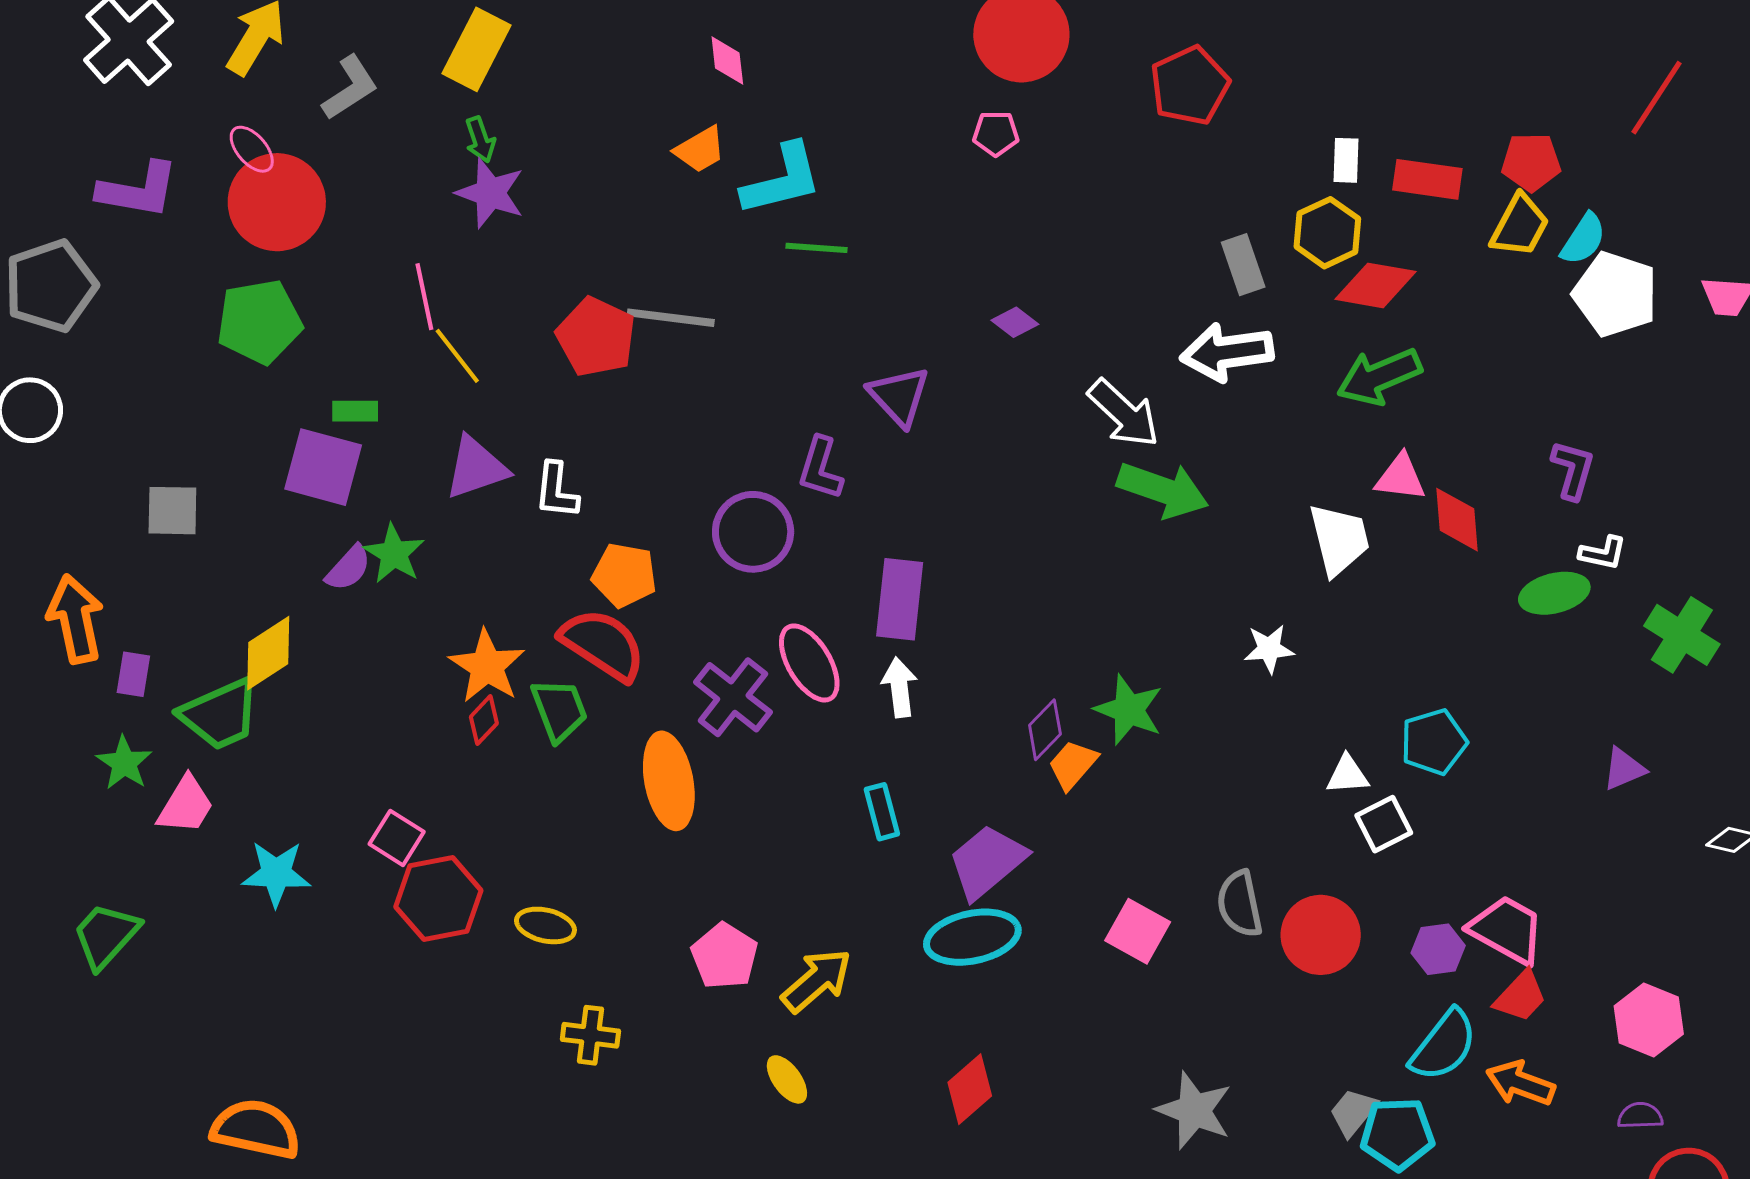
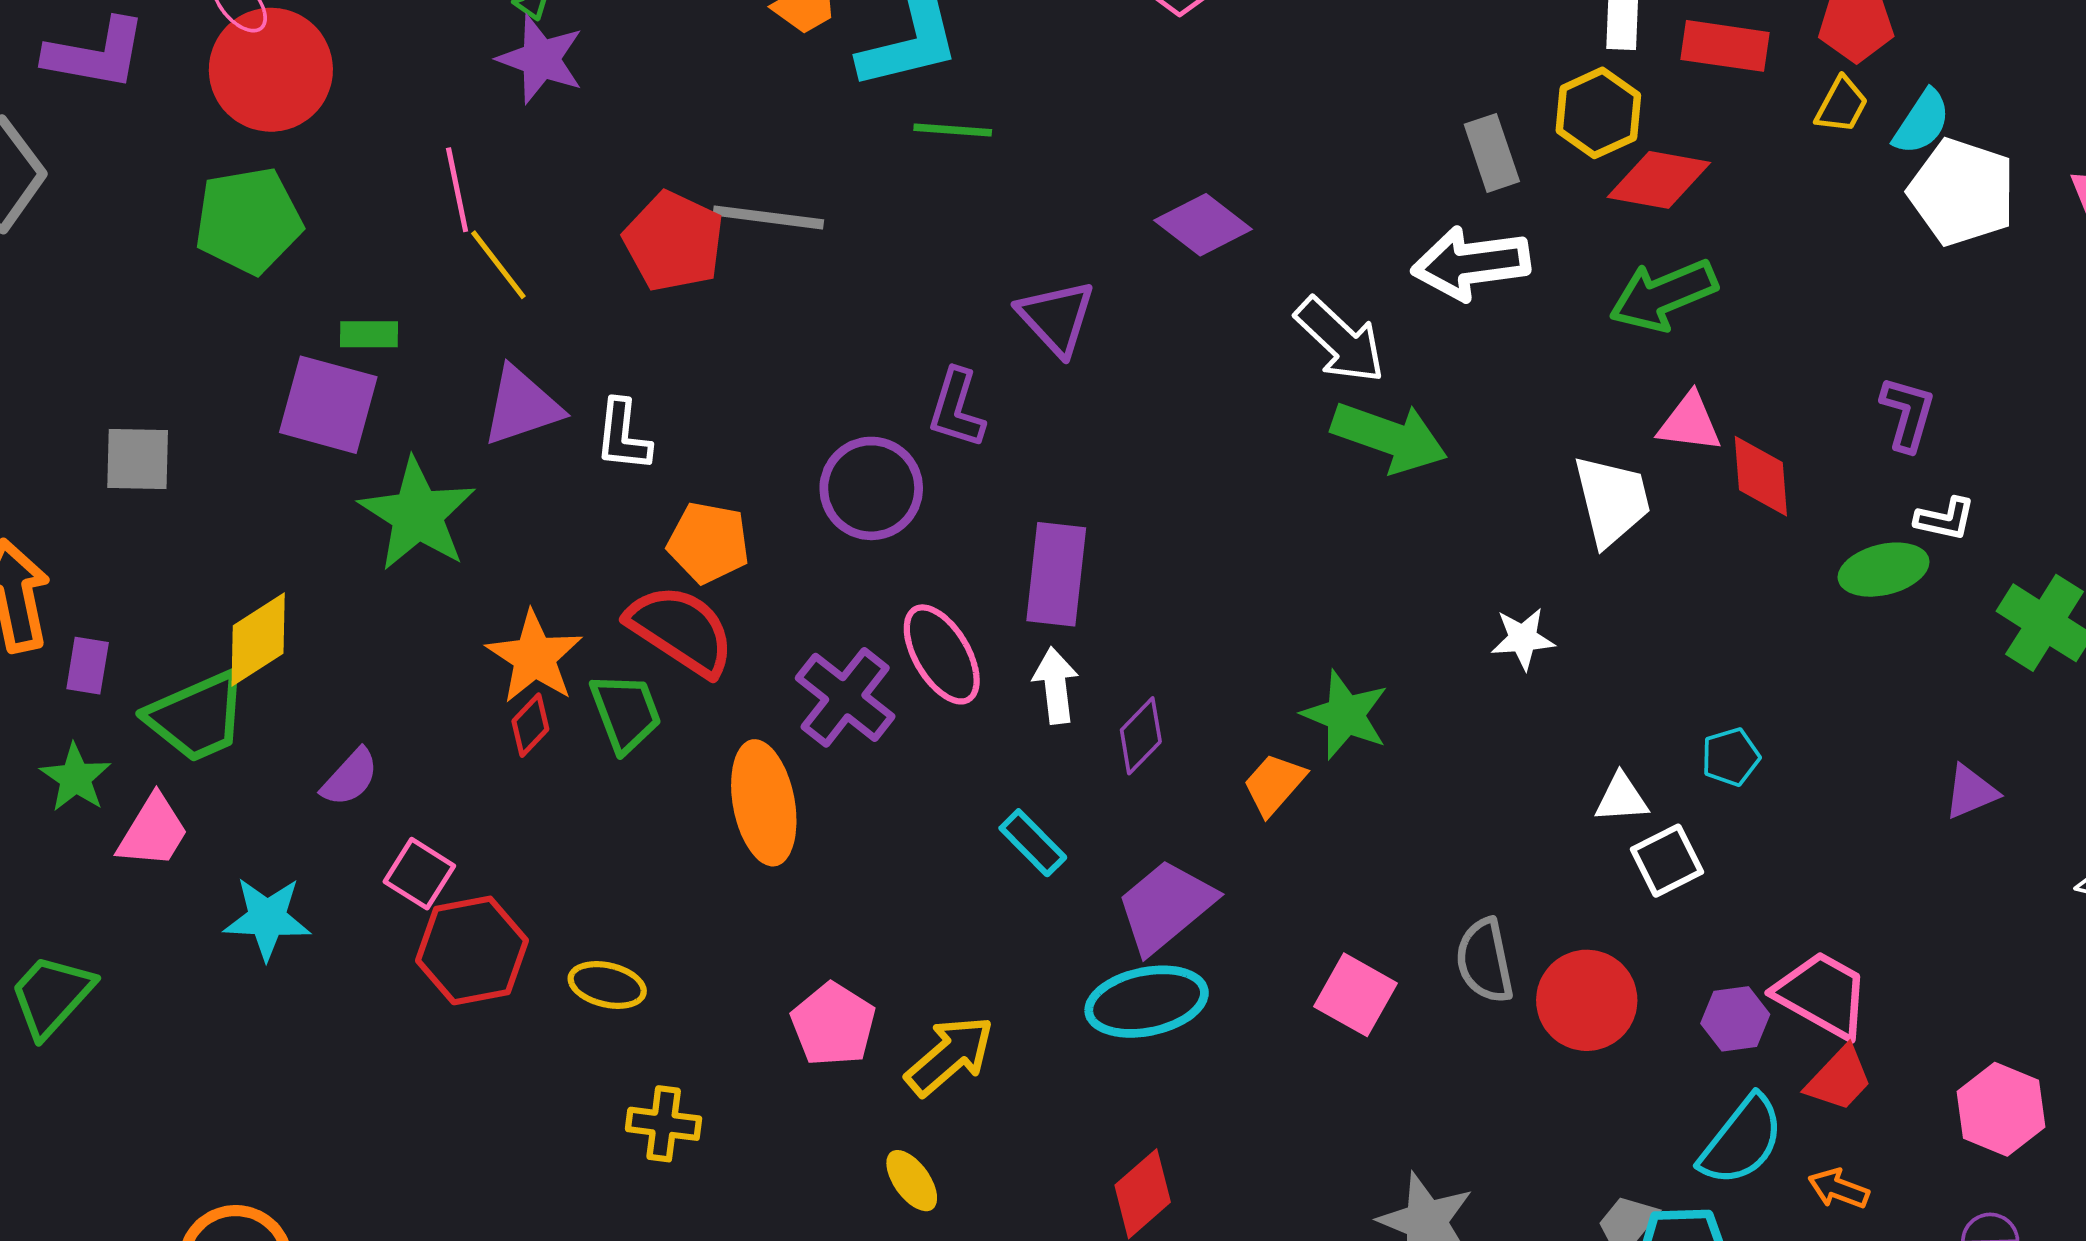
yellow trapezoid: (1520, 226) -> (1842, 105), size x0.7
purple diamond: (1015, 322) -> (1203, 225), size x1.6
green star: (394, 554) -> (417, 514), size x1.5
purple semicircle: (348, 568) -> (350, 777), moved
purple diamond: (1045, 730) -> (1141, 736), moved
cyan pentagon: (1434, 742) -> (1731, 757), size x0.7
cyan rectangle: (882, 812) -> (1033, 843), turned -30
orange arrow: (1520, 1083) -> (1838, 1189), size x0.7

